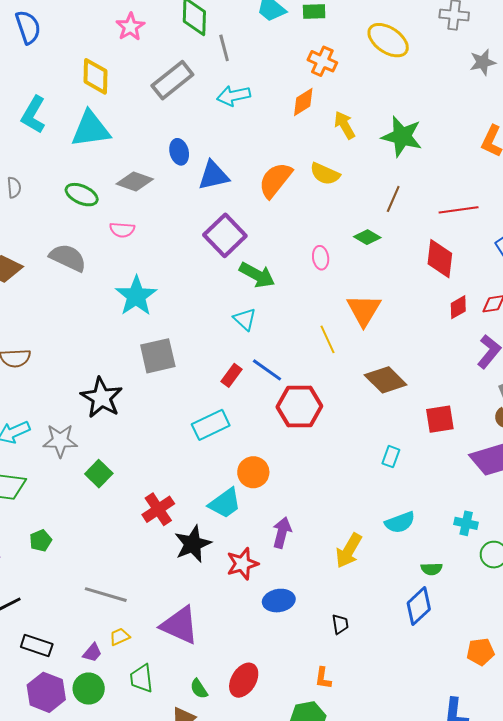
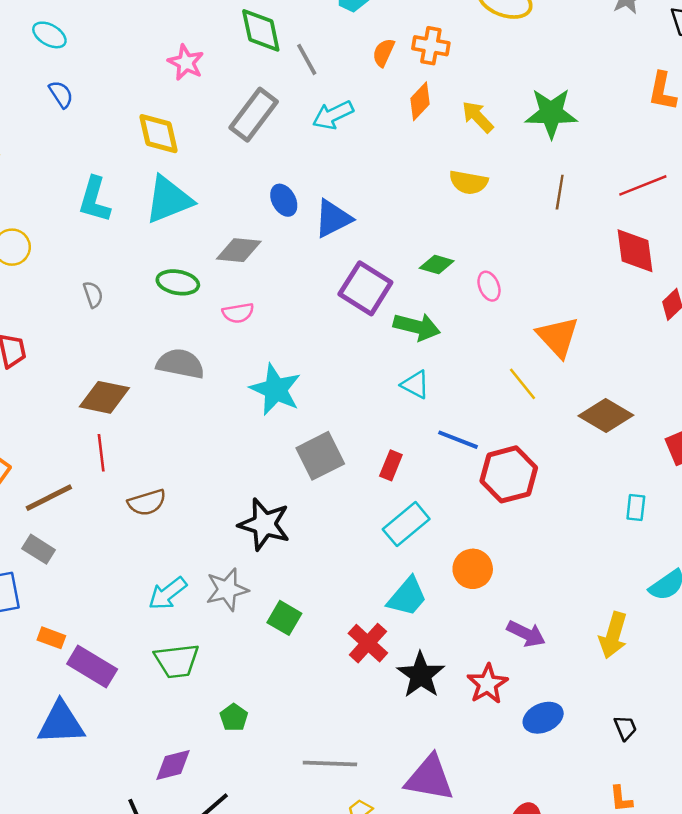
blue semicircle: (28, 27) -> (61, 94), size x0.7
orange semicircle: (275, 180) -> (384, 53), moved, size x0.6
green diamond: (367, 237) -> (437, 264), moved
red rectangle: (232, 375) -> (391, 465), moved
cyan trapezoid: (225, 503) -> (407, 597), moved
purple arrow: (282, 533) -> (526, 634), turned 116

